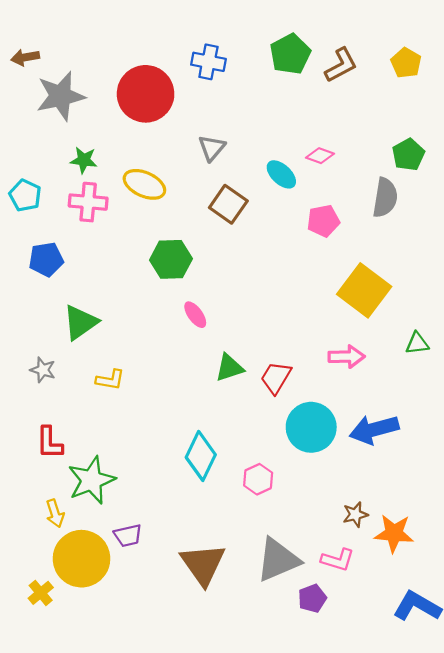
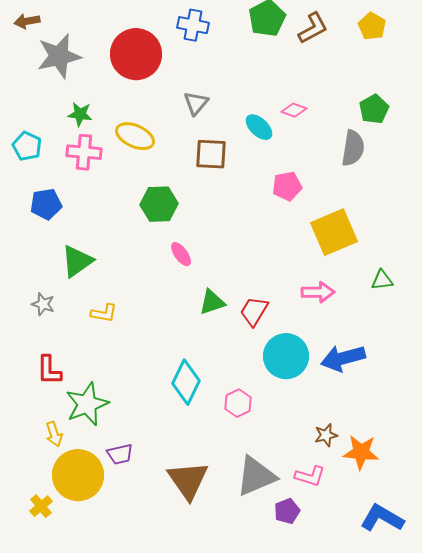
brown square: (228, 204) -> (211, 154), turned -32
pink pentagon: (323, 221) -> (287, 186), moved
yellow square: (364, 290) -> (334, 232), turned 30

